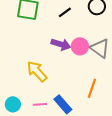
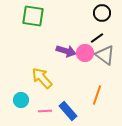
black line: (65, 12) -> (97, 38), moved
cyan circle: (13, 104) -> (21, 100), moved

